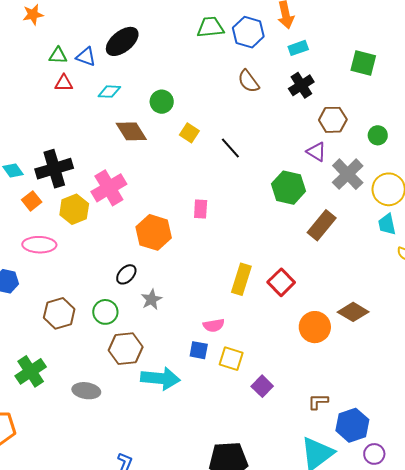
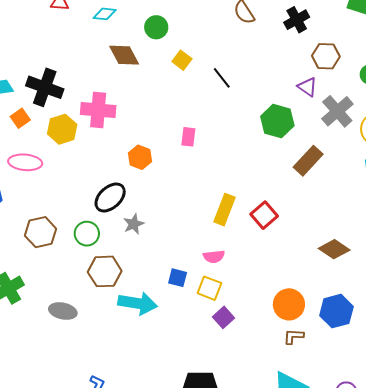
black cross: (54, 169) -> (45, 87), turned 33
pink cross: (109, 188) -> (98, 110), turned 32
orange hexagon: (154, 232) -> (140, 157), size x0.7
black ellipse: (126, 274) -> (110, 197), size x1.5
pink semicircle: (214, 325) -> (214, 257), moved
orange circle: (315, 327) -> (289, 304), moved
purple square: (262, 386) -> (223, 317), moved
blue hexagon: (352, 425) -> (336, 311), moved

